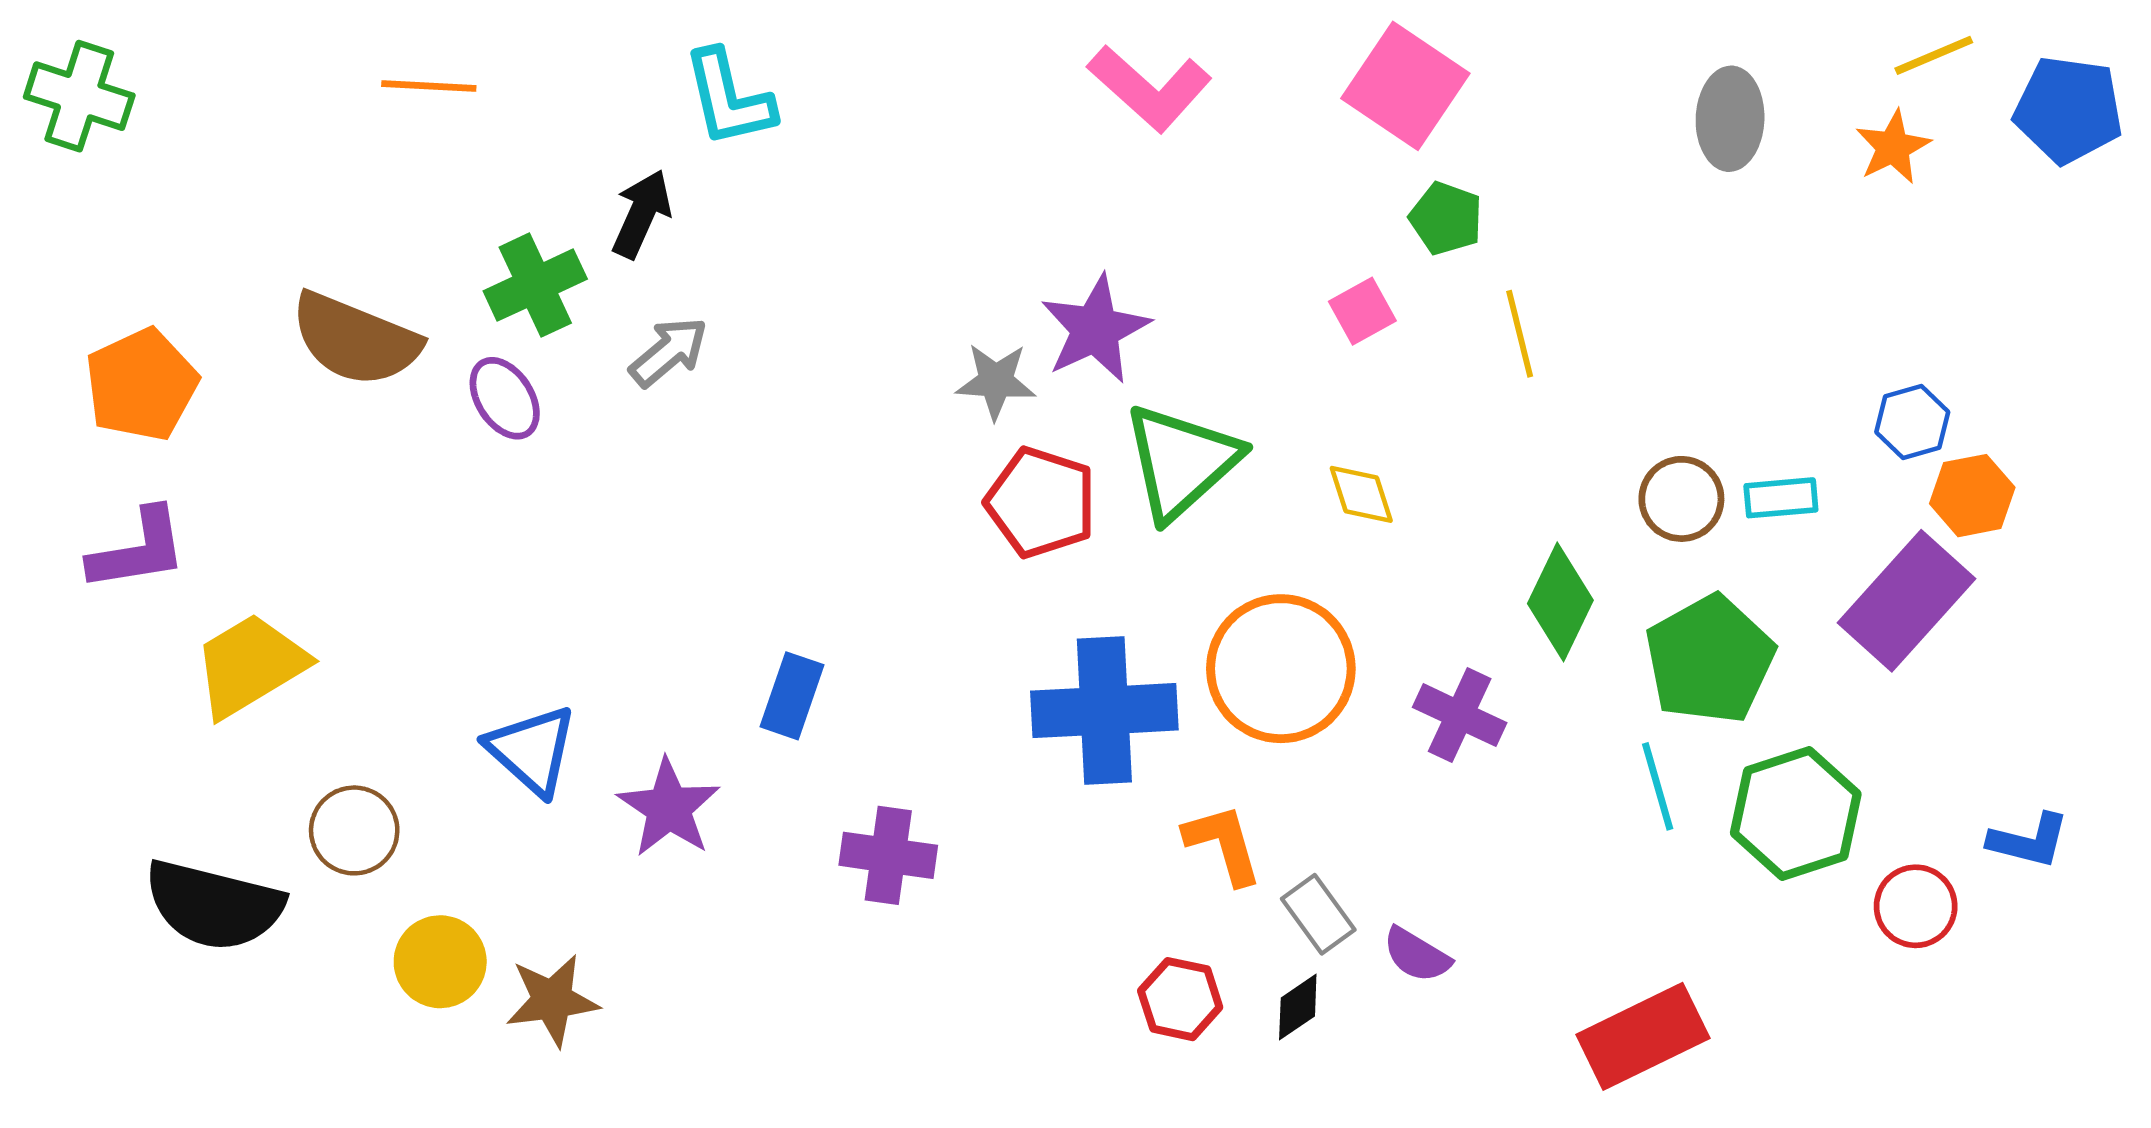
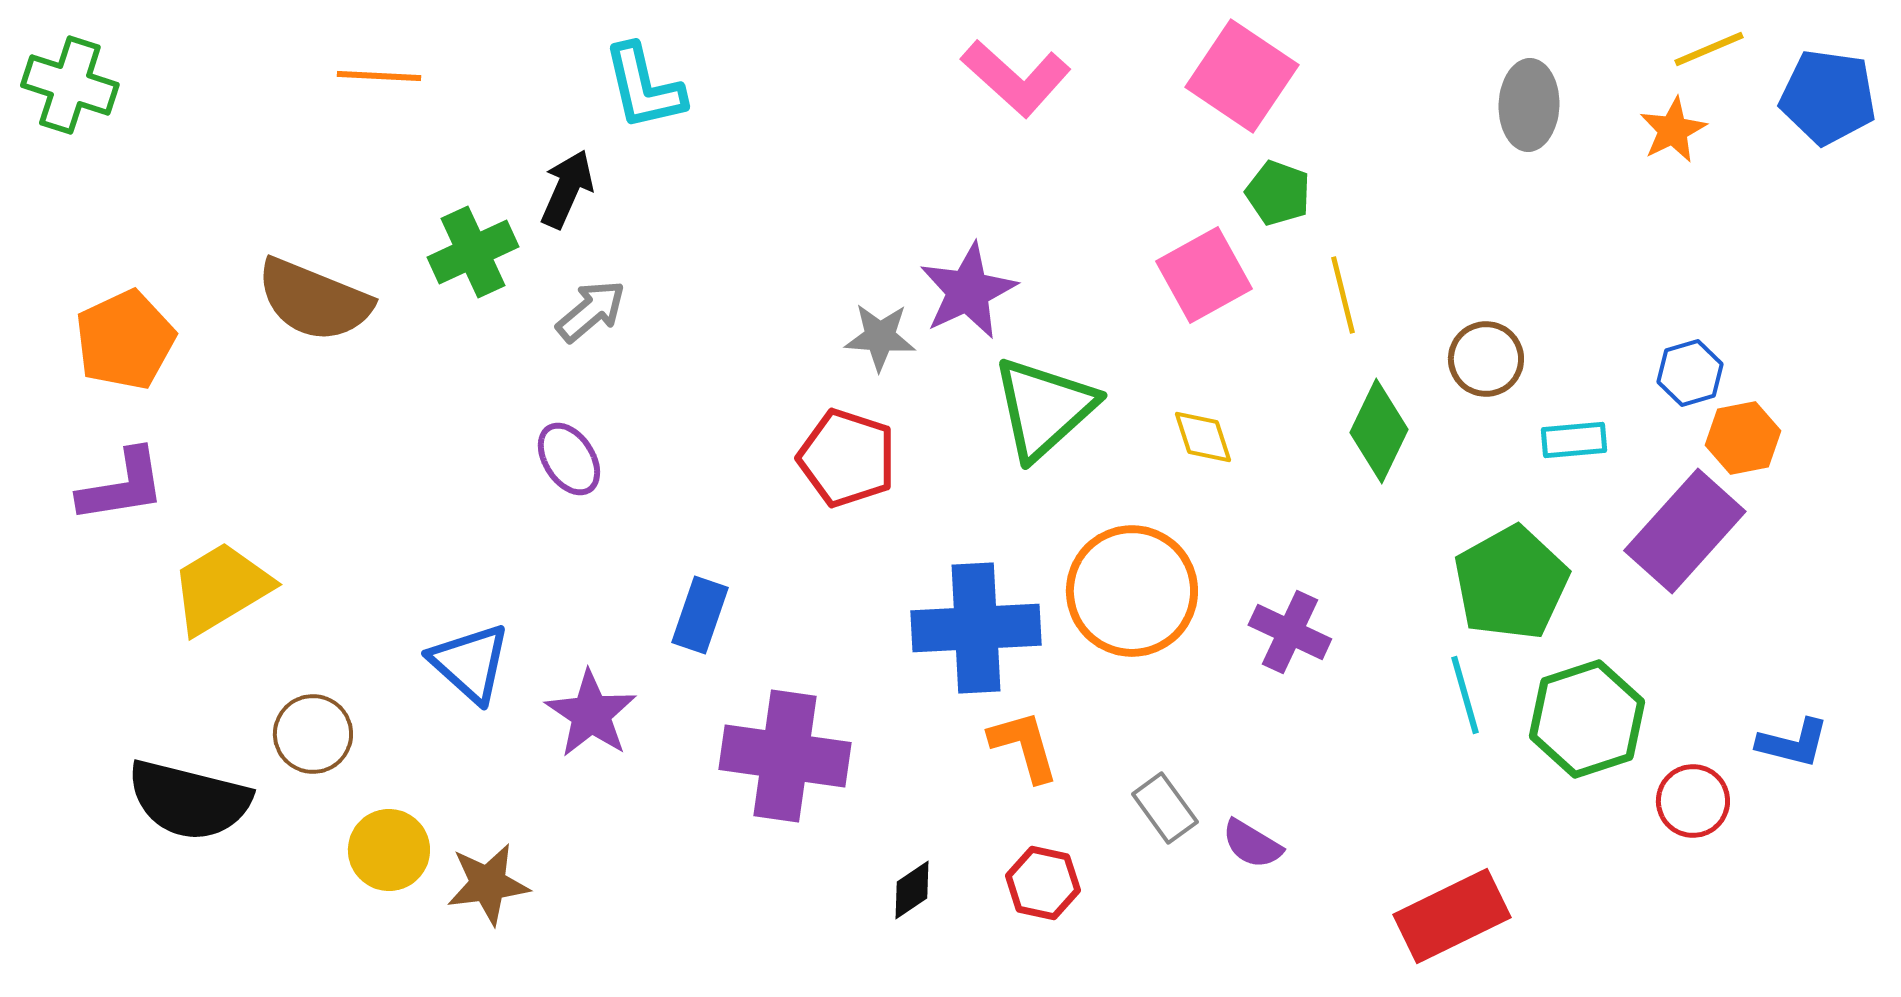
pink square: (1362, 311) -> (1204, 275), size x1.6
purple ellipse: (505, 398) -> (569, 459), moved
brown circle: (1681, 499) -> (1486, 359), moved
red pentagon: (1041, 502) -> (847, 458), moved
green diamond: (1560, 602) -> (1379, 431), moved
orange L-shape: (1223, 844) -> (1024, 746), moved
purple cross: (888, 855) -> (785, 756), size x1.5
black diamond: (1298, 1007) -> (912, 890), moved

